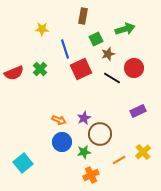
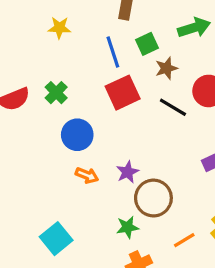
blue line: (65, 49) -> (113, 52), moved
blue circle: (62, 142) -> (77, 135), moved
cyan square: (23, 163) -> (56, 239), moved

